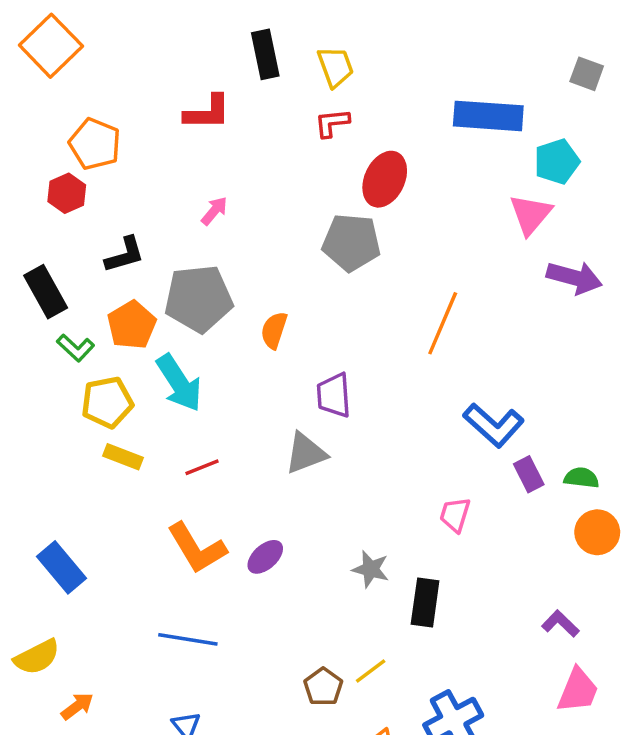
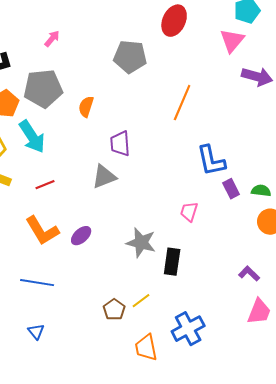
red ellipse: (385, 179) -> (174, 21), moved
blue L-shape: (494, 425) -> (211, 161), turned 36
gray star: (371, 569) -> (141, 243), size x1.4

